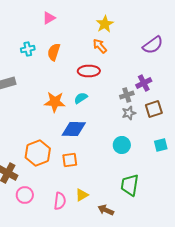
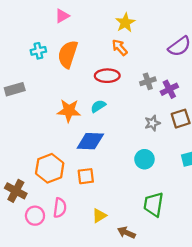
orange semicircle: (54, 52) -> (68, 54), size x1.4
gray cross: (127, 95) -> (148, 81), moved
pink semicircle: (60, 201) -> (60, 208), moved

